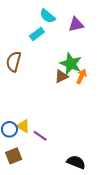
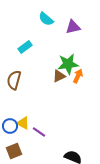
cyan rectangle: (37, 34) -> (25, 47), moved
brown semicircle: (14, 62) -> (14, 80), moved
green star: (71, 64) -> (68, 64), turned -30

